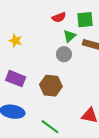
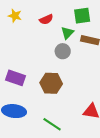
red semicircle: (59, 17) -> (46, 19), moved
yellow star: (16, 41) -> (15, 16), moved

